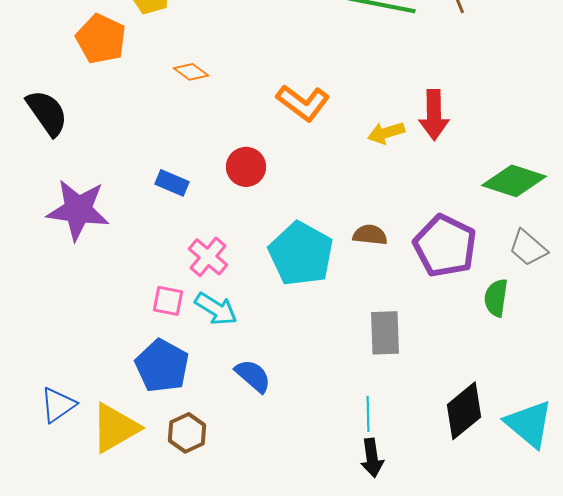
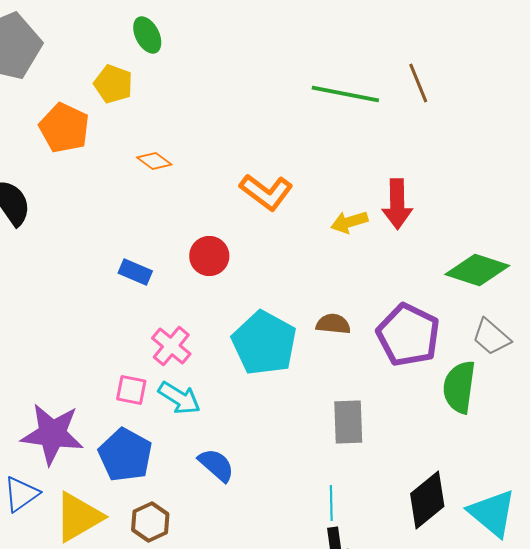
purple star: (78, 210) -> (52, 434), moved
green semicircle: (496, 298) -> (459, 387), size x1.4

